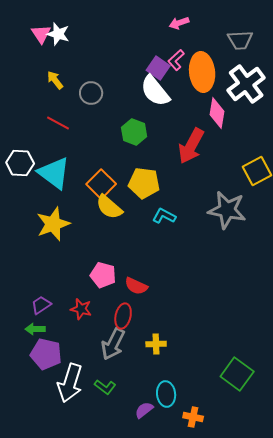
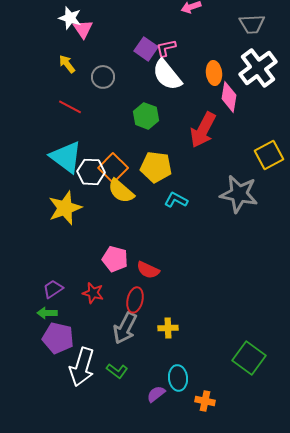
pink triangle: (41, 34) -> (83, 29), moved
pink L-shape: (176, 60) -> (166, 48), moved, turned 30
purple square: (158, 68) -> (146, 49), moved
orange ellipse: (202, 72) -> (214, 73), moved, size x0.6
white hexagon: (20, 163) -> (91, 172), moved

